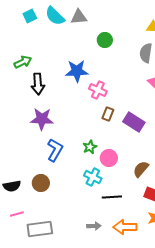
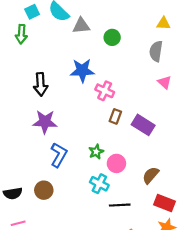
gray triangle: (79, 17) -> (81, 26), moved
green arrow: (23, 62) -> (21, 34), moved, turned 120

